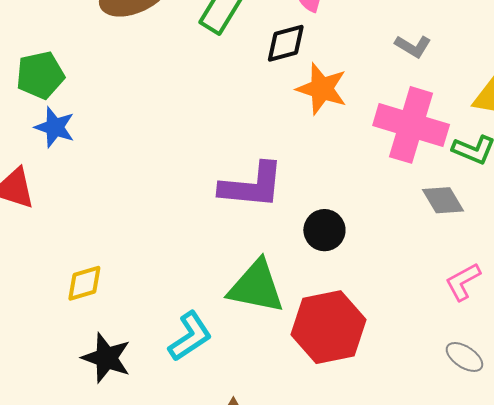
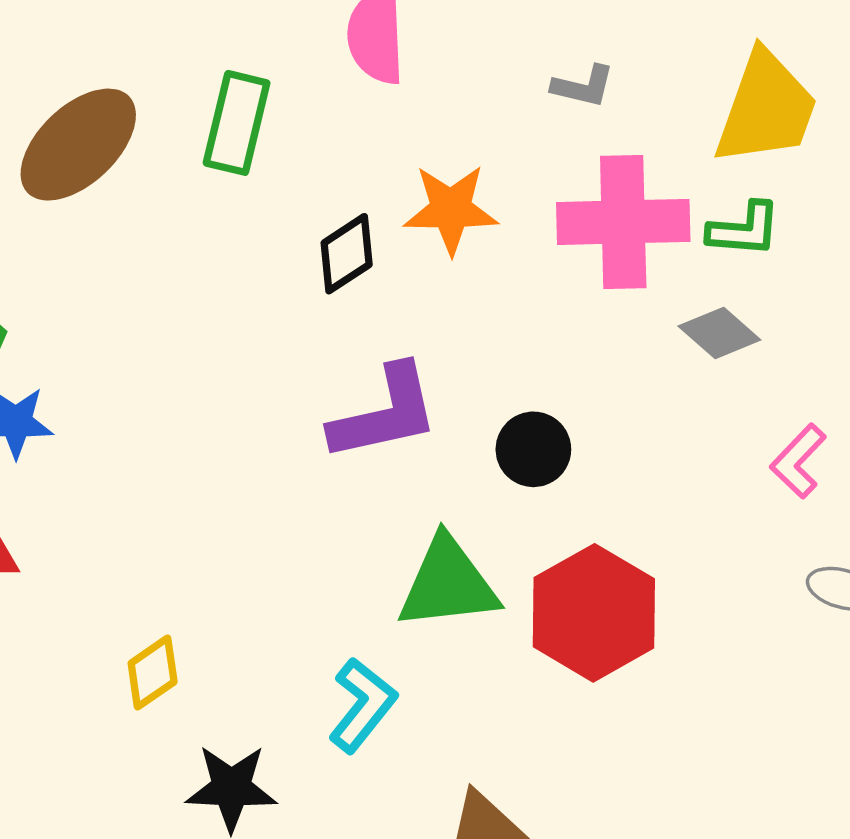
black diamond: (286, 43) -> (347, 254), moved

